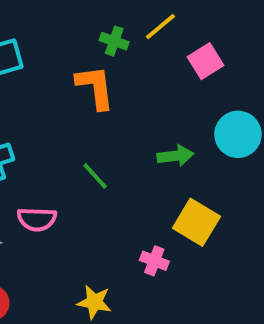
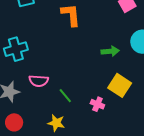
green line: (95, 176) -> (65, 96), moved
yellow star: (94, 302) -> (56, 123), moved

